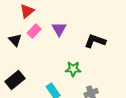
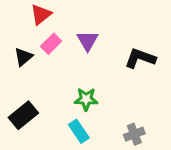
black triangle: (15, 40) -> (23, 57), turned 32
green star: (73, 69) -> (86, 99), moved

